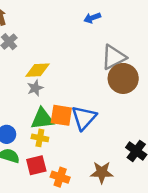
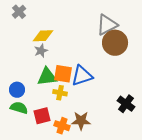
blue triangle: (84, 118) -> (82, 76), turned 30
yellow cross: (40, 138) -> (60, 93), moved
brown star: (102, 172) -> (81, 121), moved

